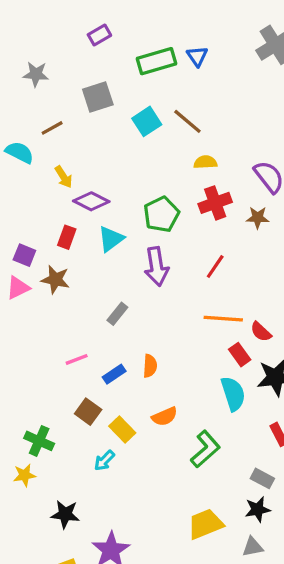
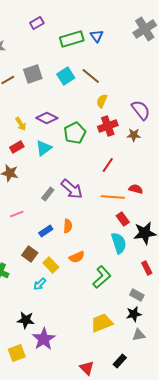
gray square: (98, 97) -> (33, 74), moved
yellow semicircle: (205, 162) -> (102, 101), turned -64
yellow arrow: (64, 177) -> (21, 124), moved
purple diamond: (91, 201) -> (47, 118), moved
red rectangle: (67, 237) -> (17, 147), turned 40
purple arrow: (156, 267) -> (72, 189), moved, turned -40
red semicircle: (261, 332) -> (136, 189), moved, turned 152
pink line: (77, 359) -> (17, 214), moved
black star: (65, 514) -> (26, 320), moved
gray triangle: (253, 547) -> (139, 335), moved

